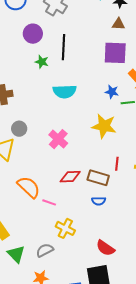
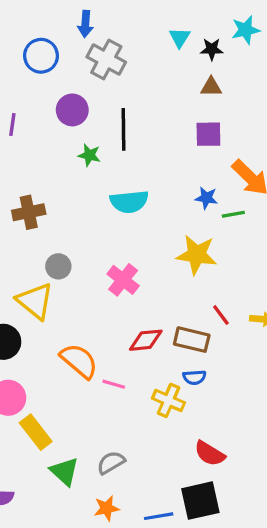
purple square: (115, 53) -> (208, 134), size x0.7
red line: (117, 164) -> (221, 315), turned -40
yellow cross: (65, 228) -> (169, 400), moved

